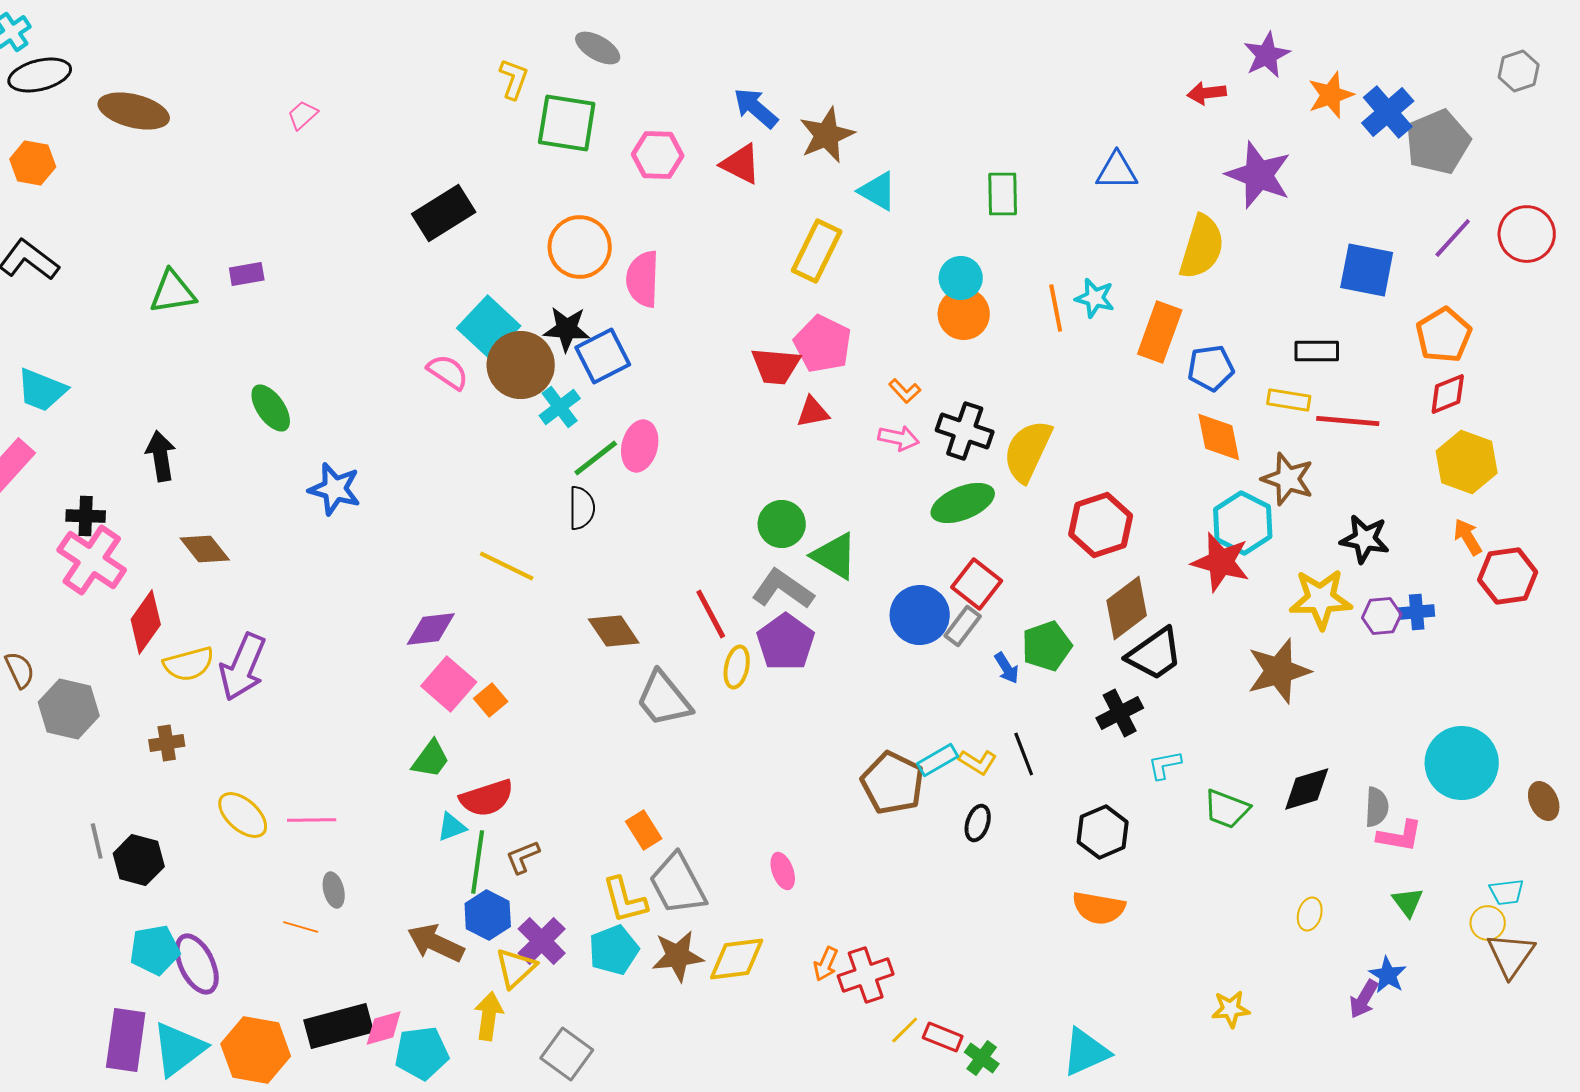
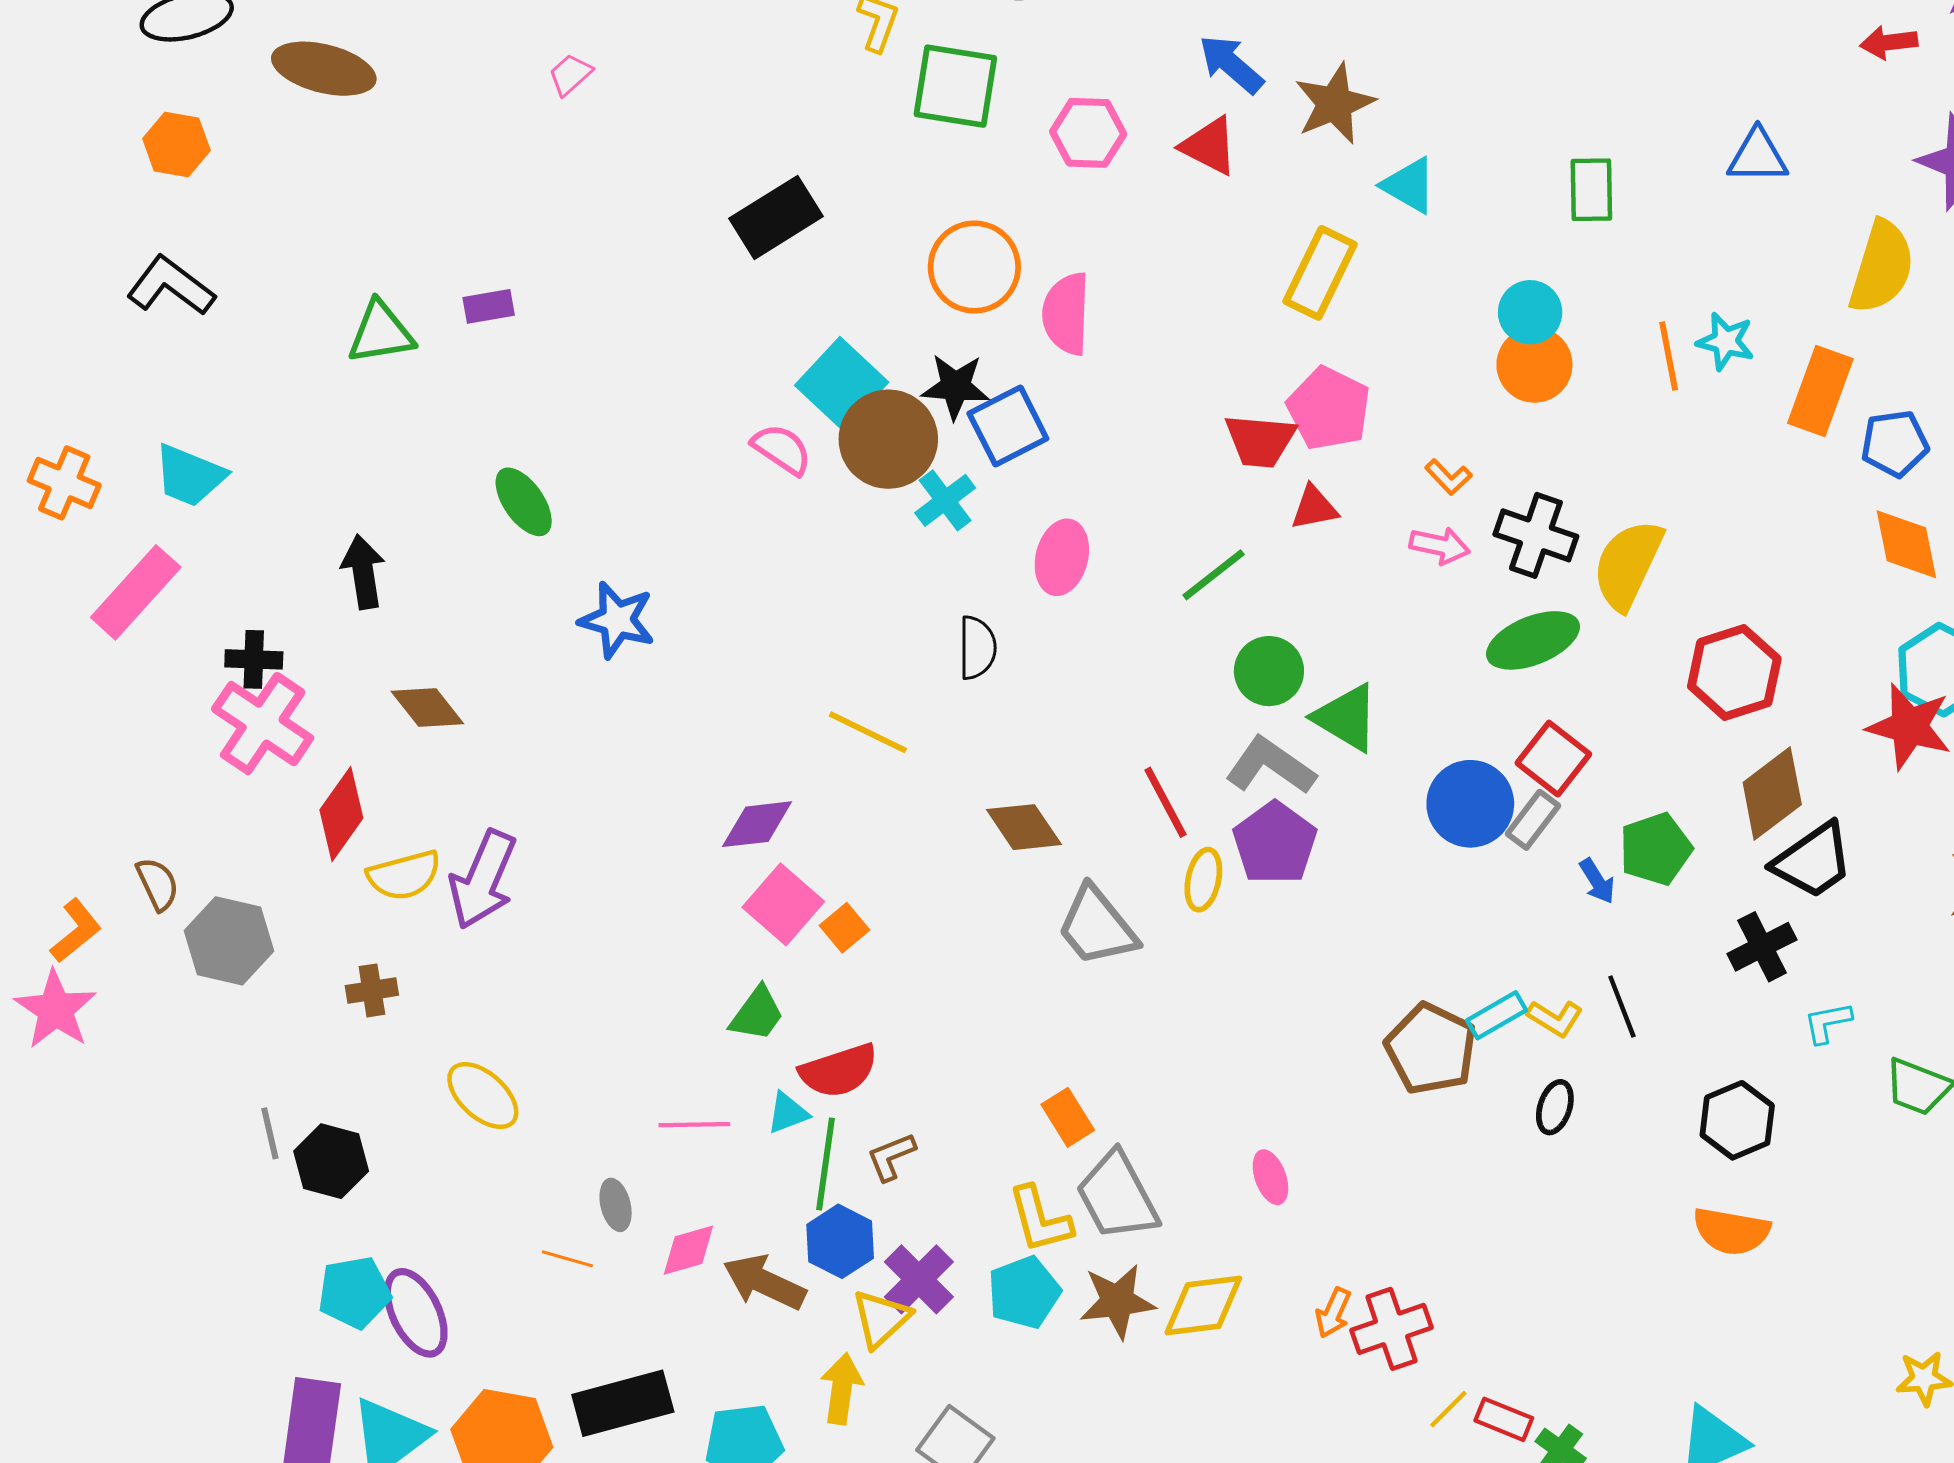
green line: (596, 458) -> (1214, 575), moved
pink line: (312, 820) -> (694, 1125), moved
pink diamond: (384, 1028) -> (688, 1250), moved

